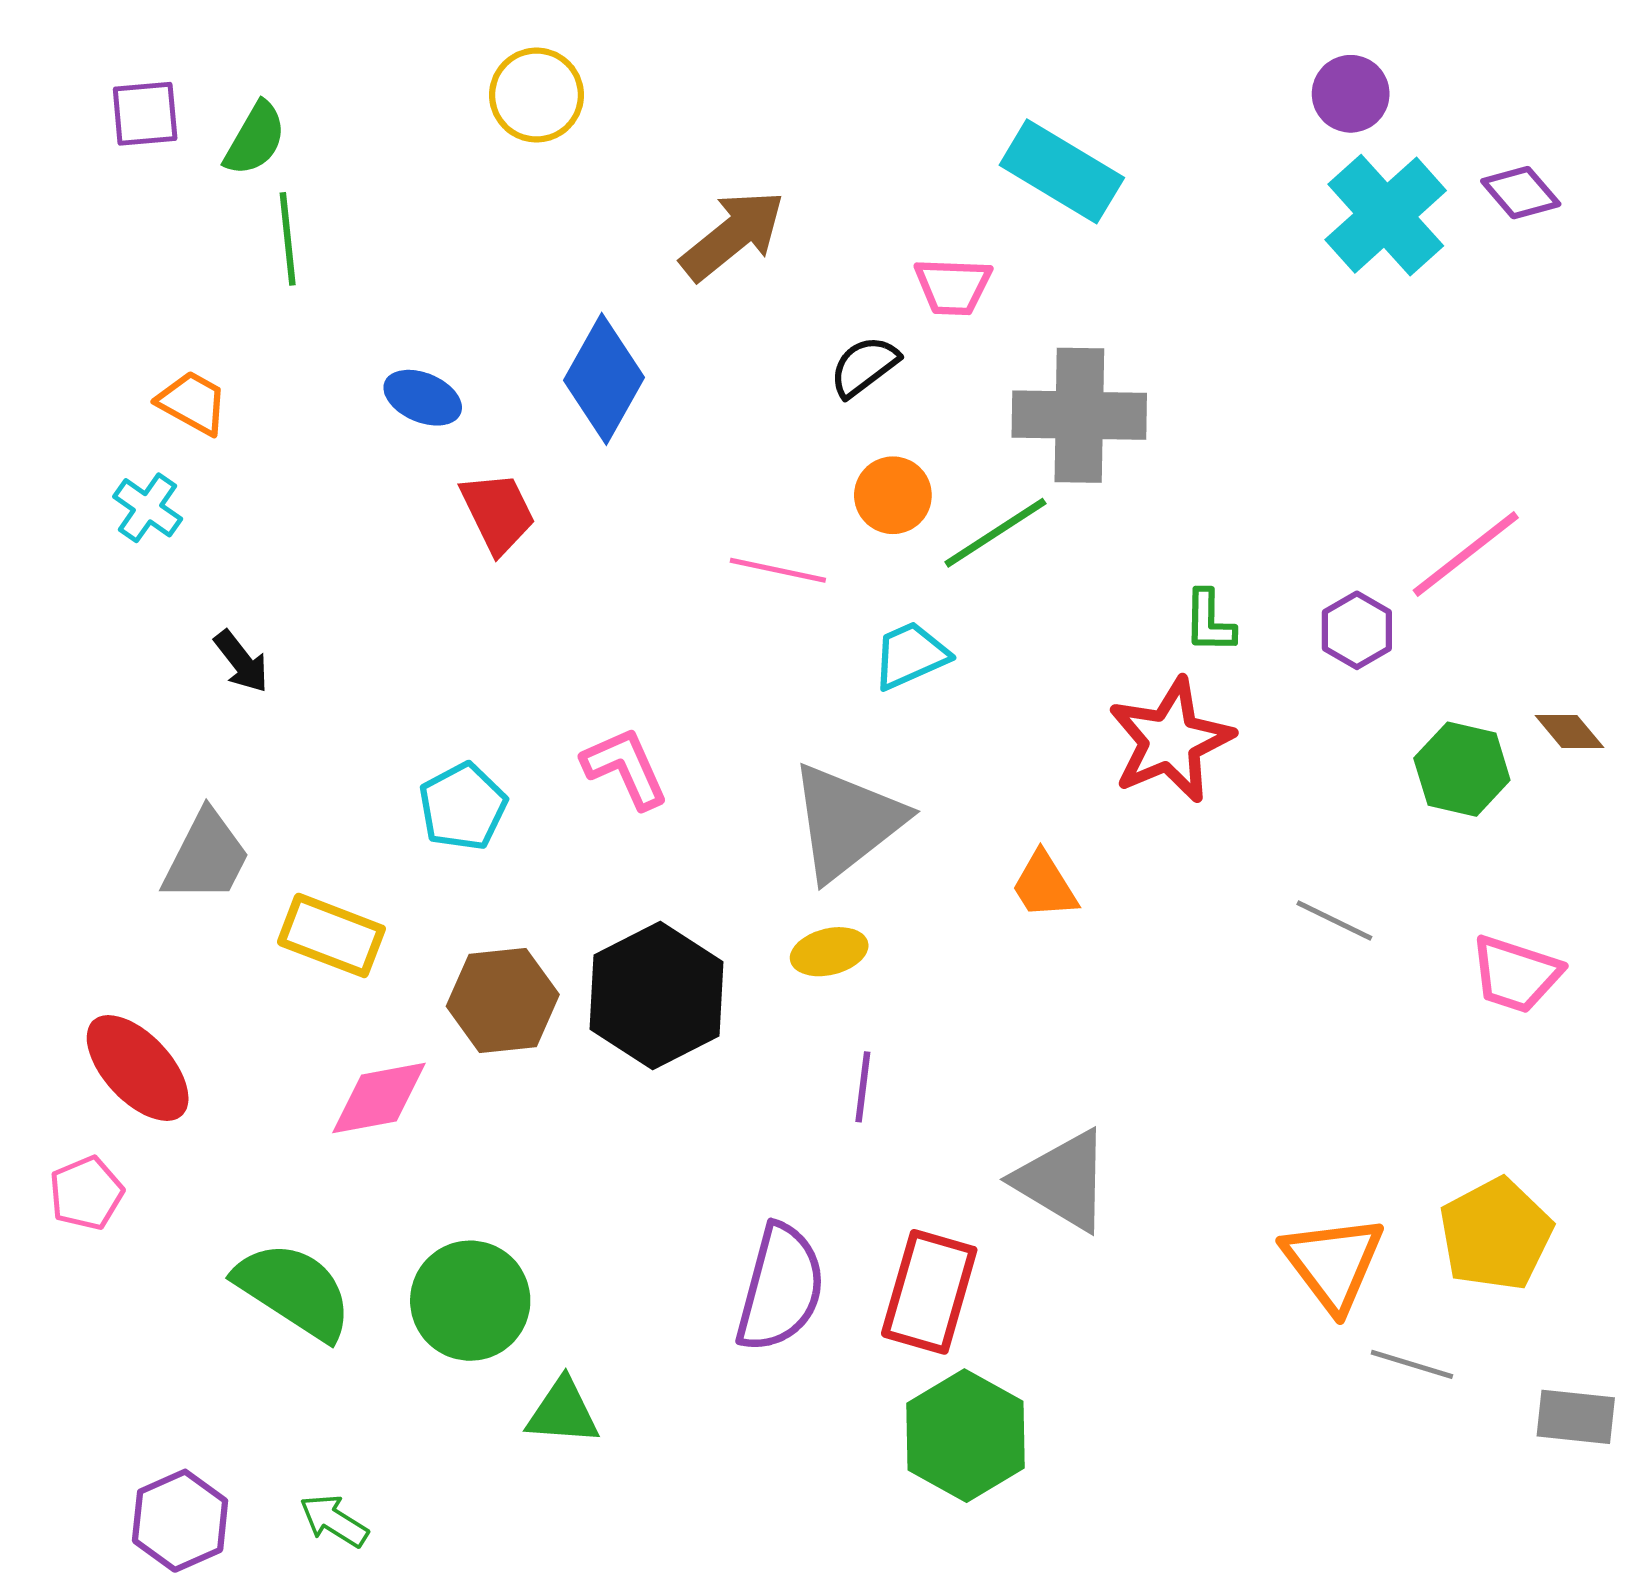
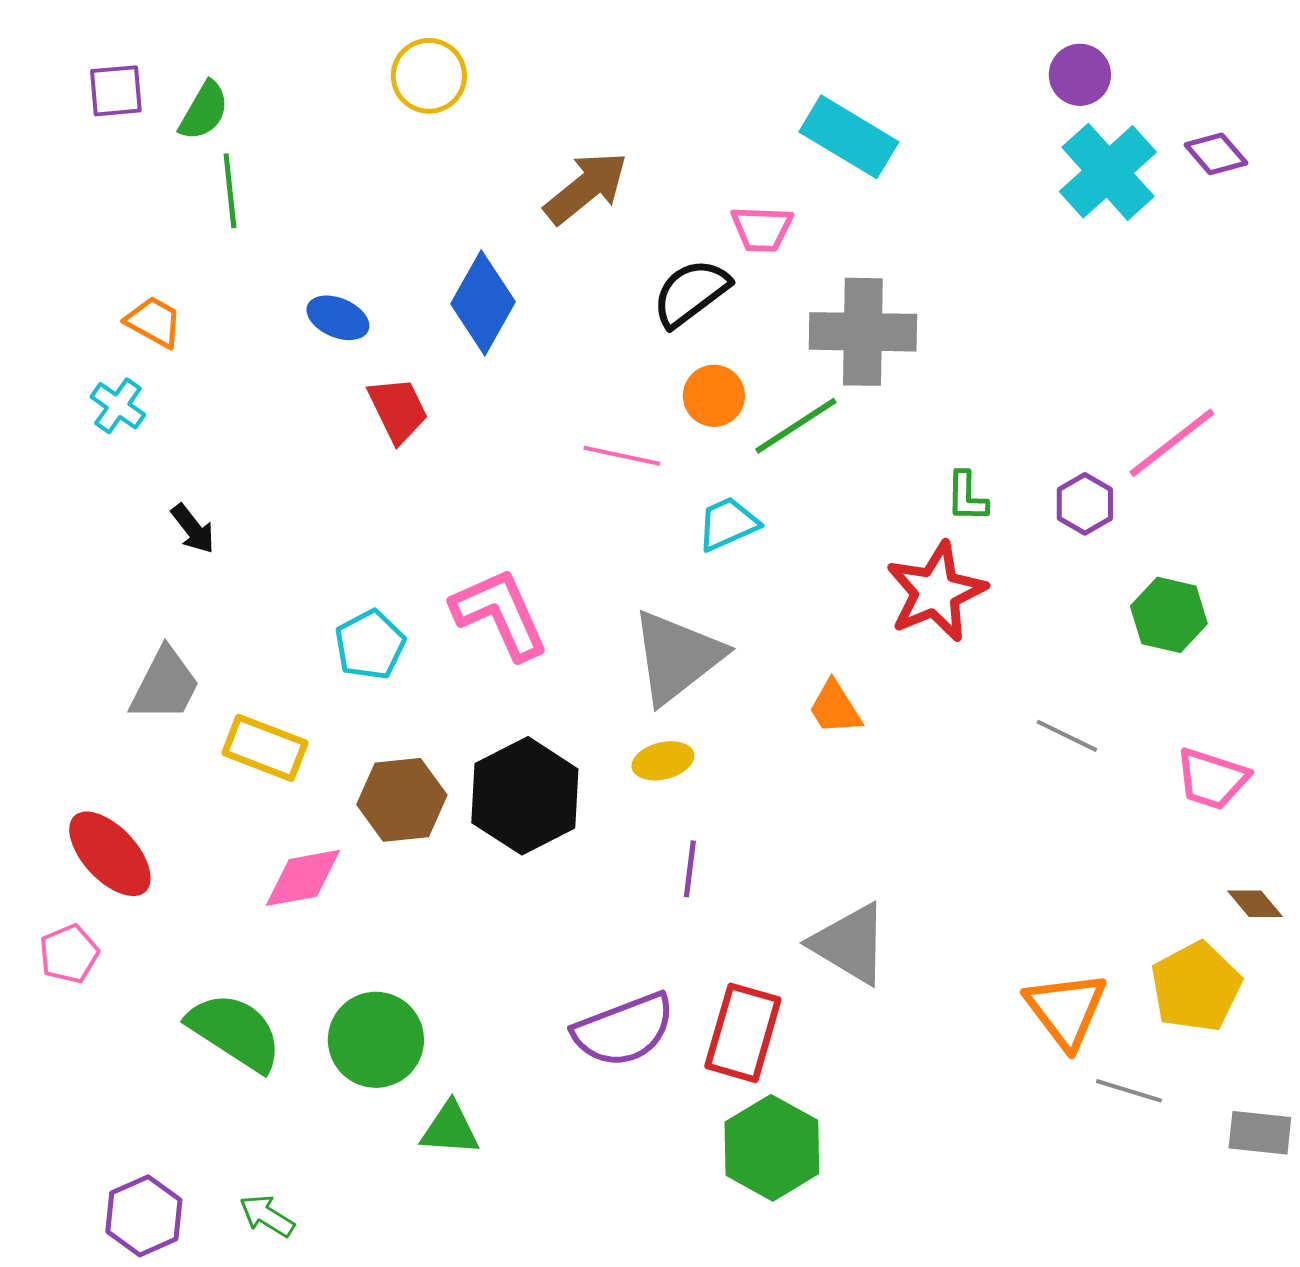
black semicircle: (864, 366) -> (691, 293), size x1.4
brown diamond: (1570, 732) -> (1255, 904), moved
pink L-shape: (625, 768) -> (500, 614), size x1.4
purple semicircle: (780, 1288) -> (624, 1030), turned 54

